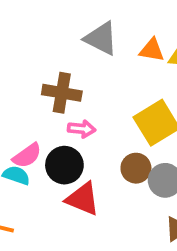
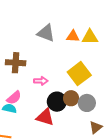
brown cross: (62, 93) -> (16, 63), moved
black circle: (64, 165) -> (57, 102), moved

